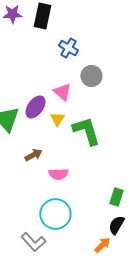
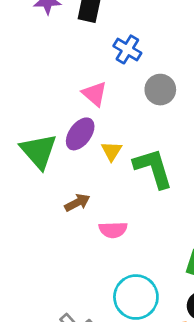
pink triangle: (62, 92) -> (94, 94), moved
cyan circle: (55, 214) -> (136, 297), moved

